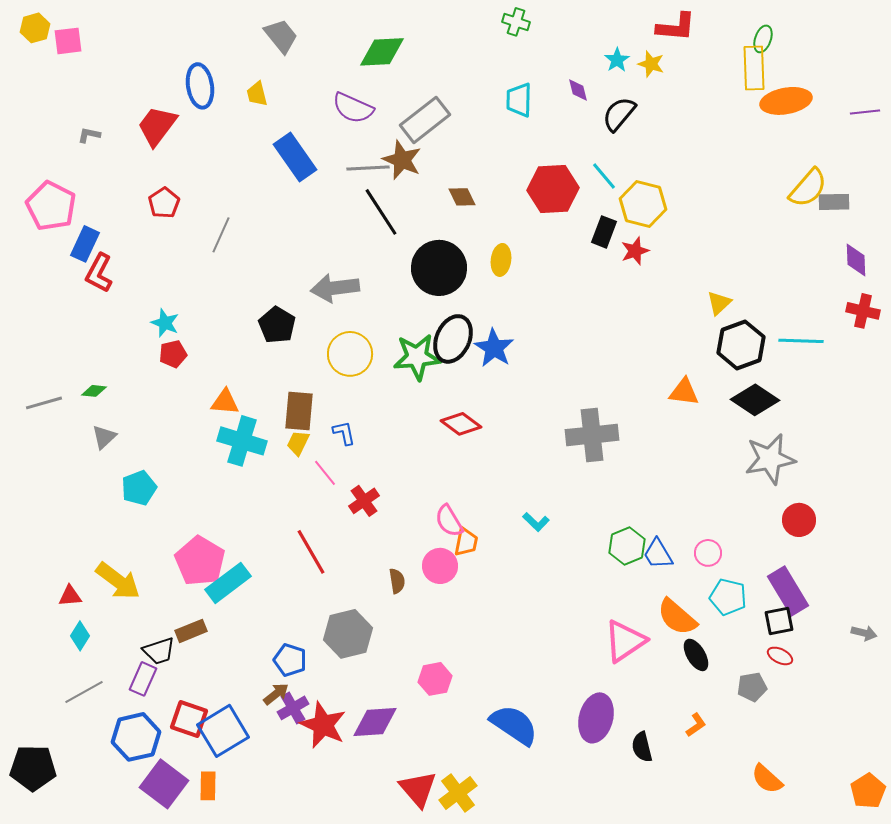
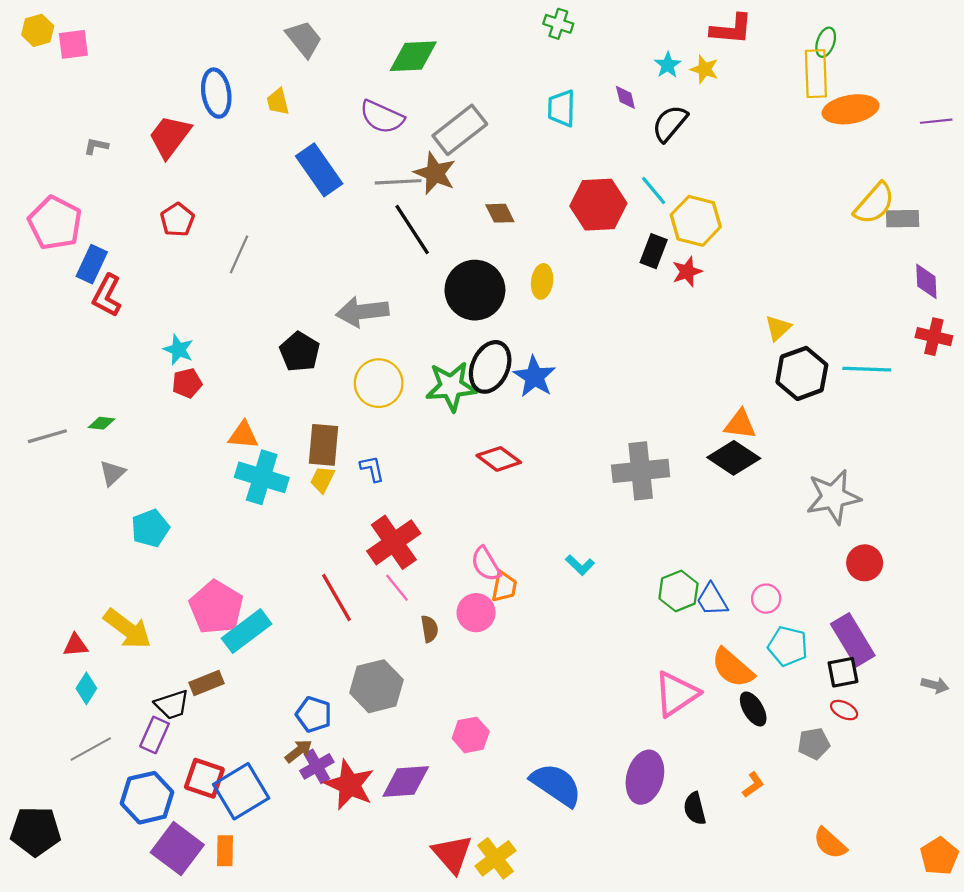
black diamond: (755, 400) -> (734, 458), moved
pink line: (325, 473) -> (397, 588), moved
red cross: (364, 501) -> (394, 542), size x1.6

